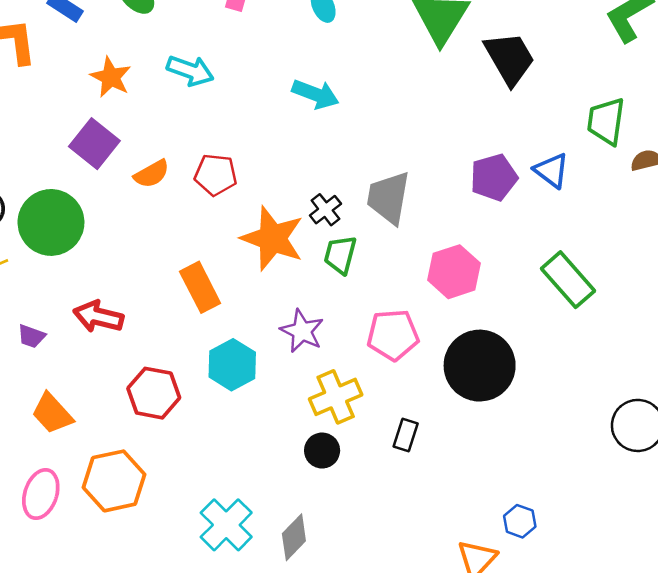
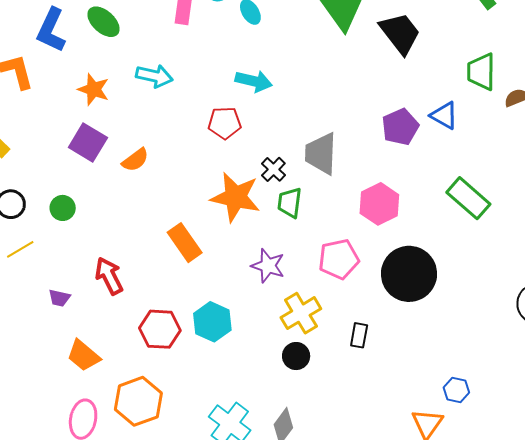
red pentagon: (216, 175) -> (225, 123), moved
green circle: (51, 222) -> (63, 208), size x0.5
red arrow: (98, 317) -> (109, 276), turned 57
cyan hexagon: (232, 365) -> (212, 322), moved

